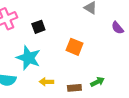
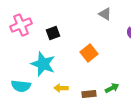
orange square: (74, 47) -> (89, 53), turned 30

